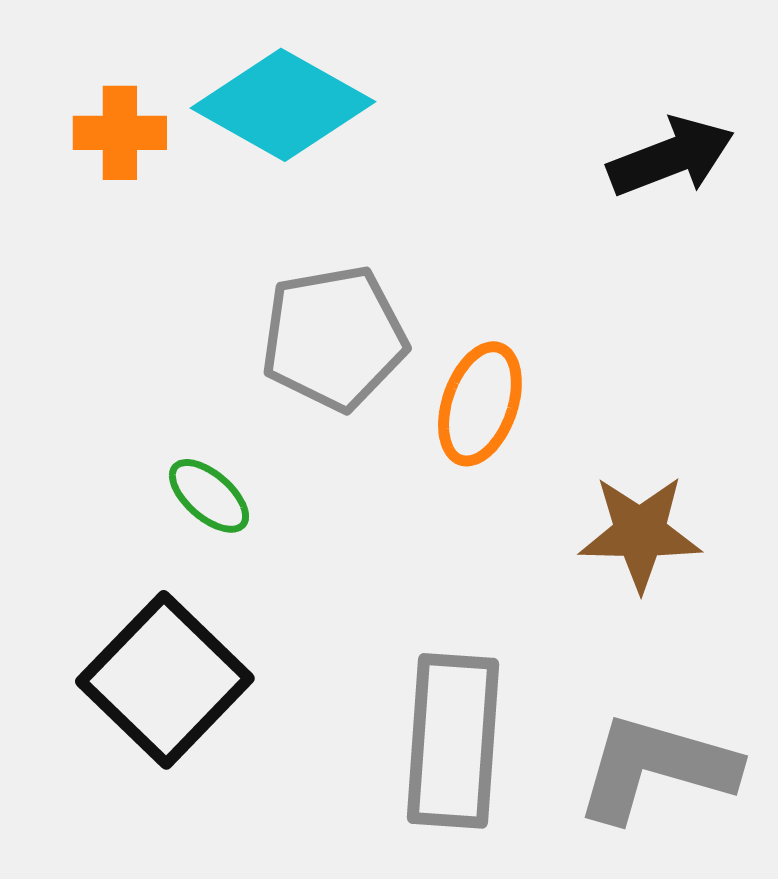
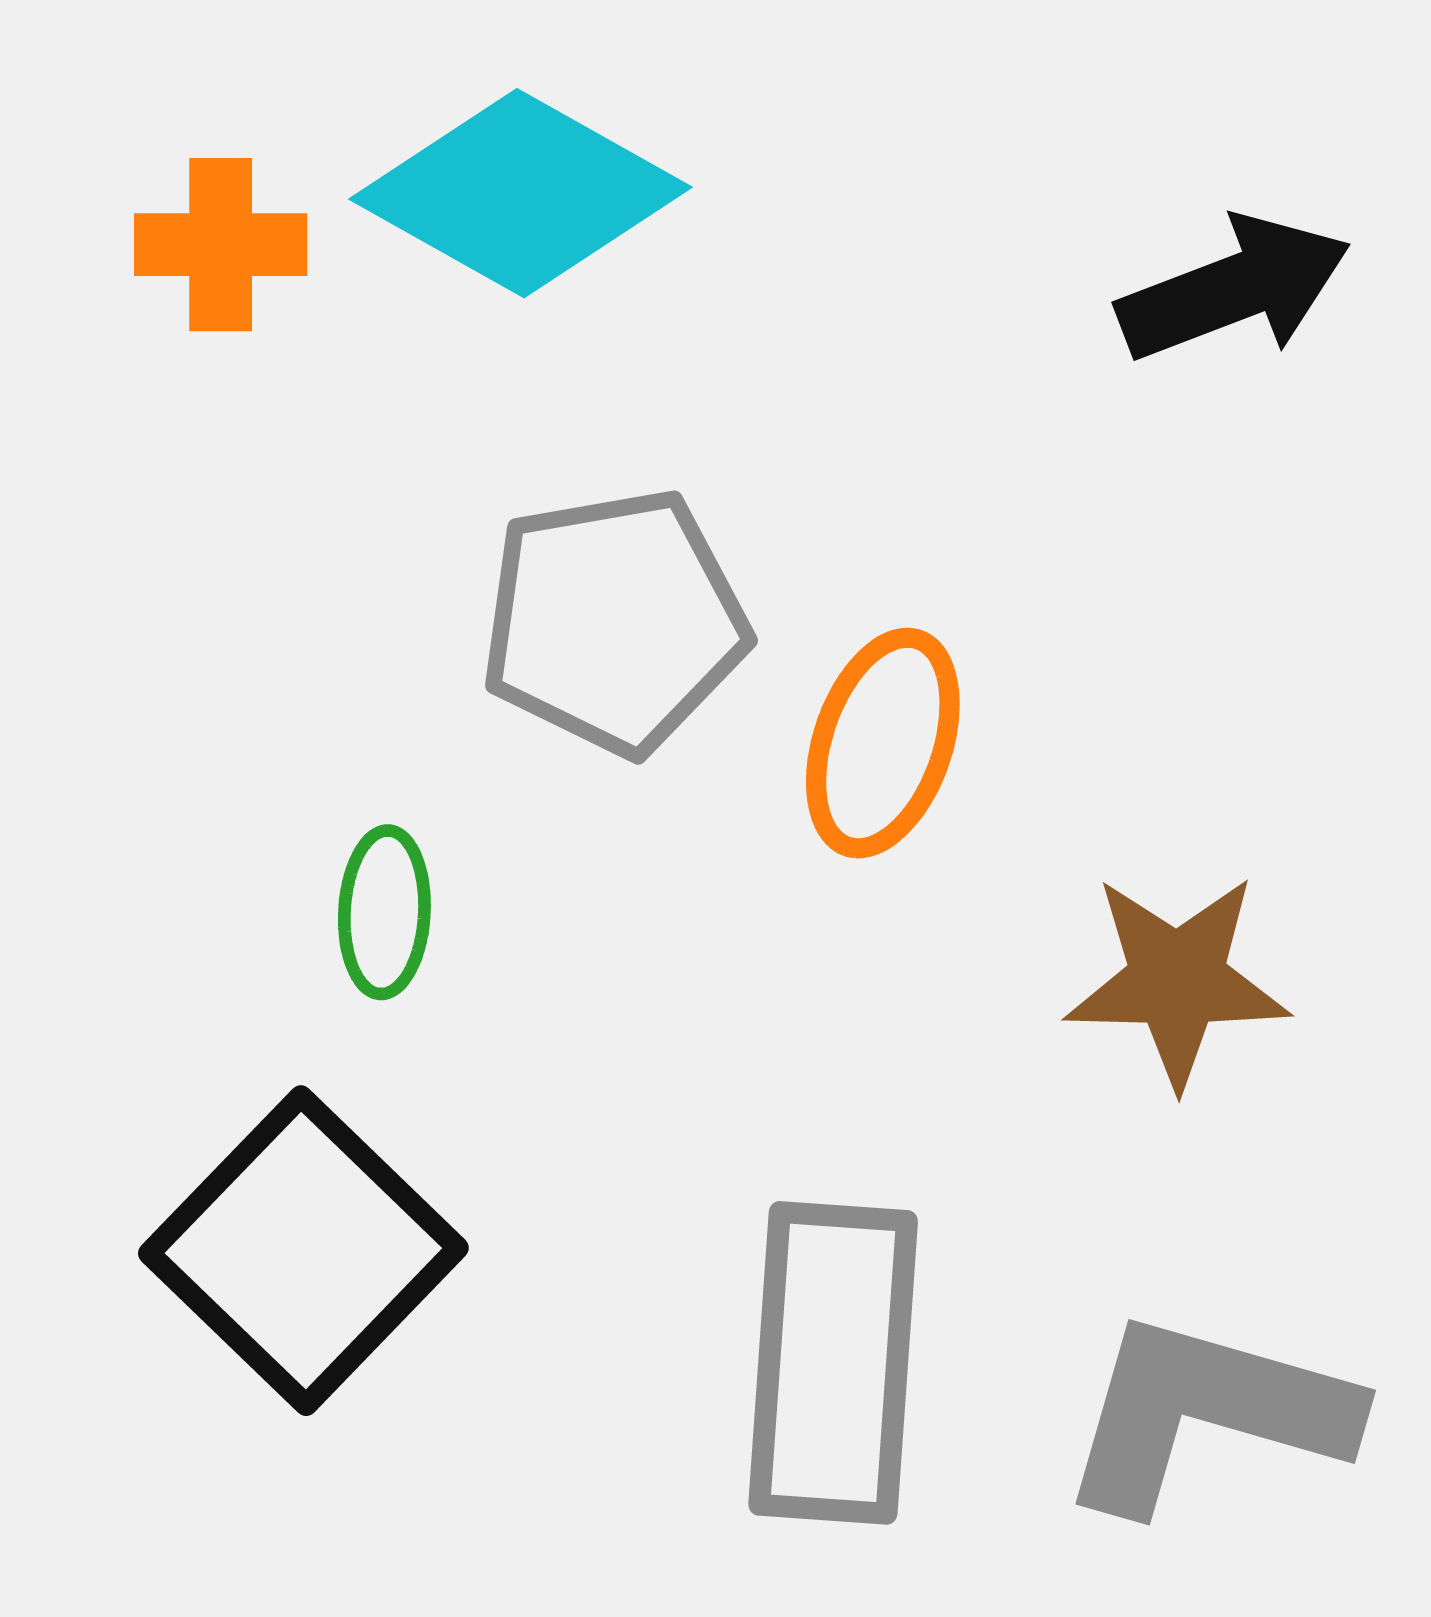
green ellipse: (209, 496) -> (384, 912), turned 52

